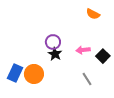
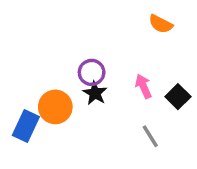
pink arrow: (83, 50) -> (143, 86), turned 72
orange circle: (34, 74) -> (55, 107), moved

